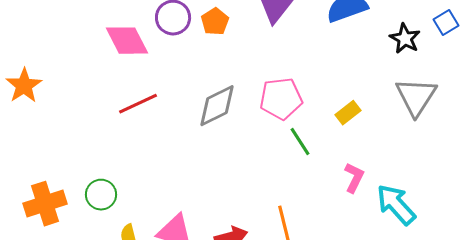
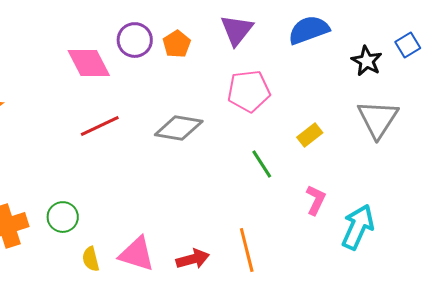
pink pentagon: (281, 99) -> (249, 91), moved
gray diamond: (217, 106) -> (179, 128), turned 36
cyan arrow: (396, 205) -> (358, 227), turned 66

